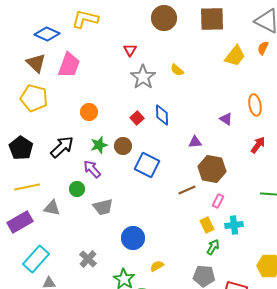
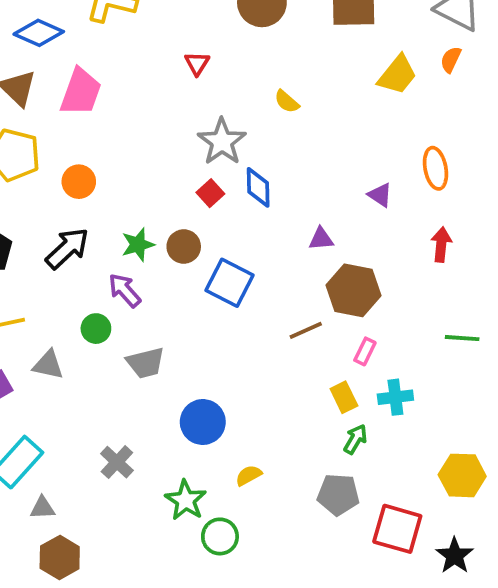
gray star: (143, 77) -> (222, 142), moved
orange circle: (89, 112) -> (79, 182), moved
red arrow: (258, 145) -> (441, 245), turned -30

